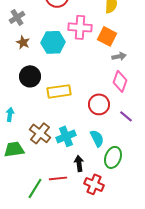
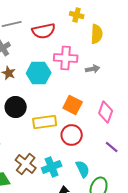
orange square: (107, 36) -> (73, 105), moved
gray arrow: (119, 56) -> (93, 69), moved
red circle: (99, 104) -> (72, 135), moved

